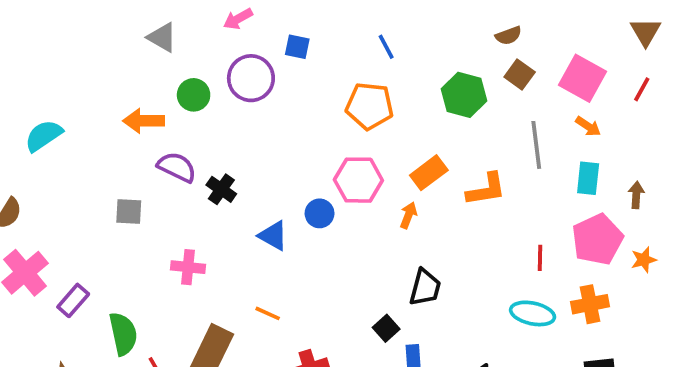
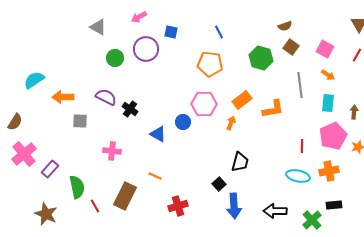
pink square: (583, 78) -> (325, 49), size x0.7
orange arrow: (144, 121) -> (63, 97), moved

